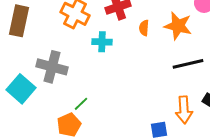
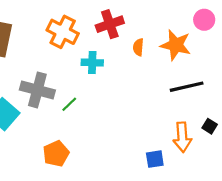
green line: (81, 104) -> (69, 104), moved

